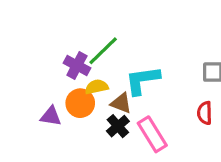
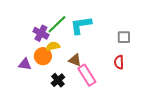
cyan L-shape: (142, 80) -> (81, 25), moved
brown triangle: (121, 103) -> (75, 60), moved
black cross: (118, 126) -> (58, 80), moved

